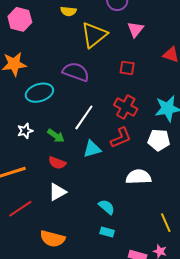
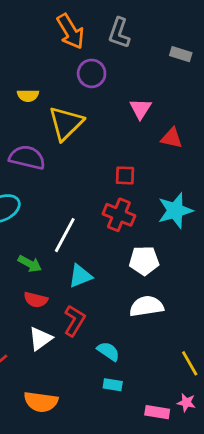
pink triangle: (135, 29) -> (140, 109), moved
red square: (127, 68) -> (125, 175), moved
purple semicircle: (76, 72) -> (27, 157), moved
red L-shape: (121, 138) -> (74, 321), moved, turned -30
white pentagon: (159, 140) -> (144, 261), moved

